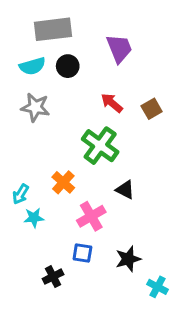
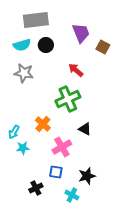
brown square: (152, 109) -> (103, 47), moved, turned -32
green cross: (100, 146) -> (68, 99), turned 30
cyan cross: (158, 287) -> (72, 195), moved

